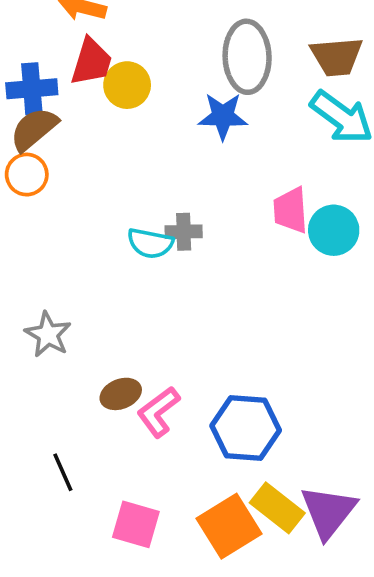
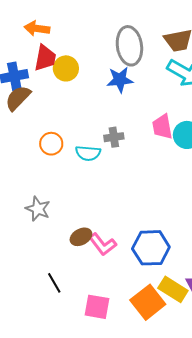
orange circle: (27, 175) -> (51, 144), moved
gray cross: (184, 232) -> (114, 137), moved
pink L-shape: (158, 412) -> (103, 244), turned -84

